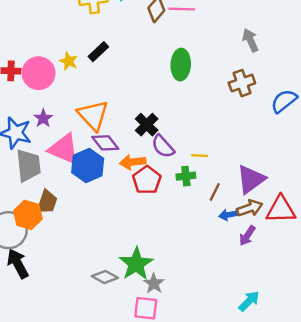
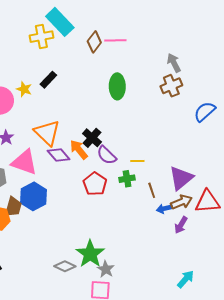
brown cross: (242, 83) -> (171, 86), moved
orange arrow: (133, 162) -> (79, 149), moved, turned 60
blue hexagon: (88, 166) -> (34, 196), moved
brown line: (215, 192) -> (152, 190), turned -42

